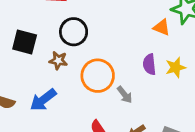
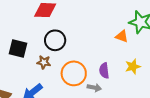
purple semicircle: (149, 64) -> (104, 71), moved
gray arrow: (125, 95) -> (94, 88), turned -40

